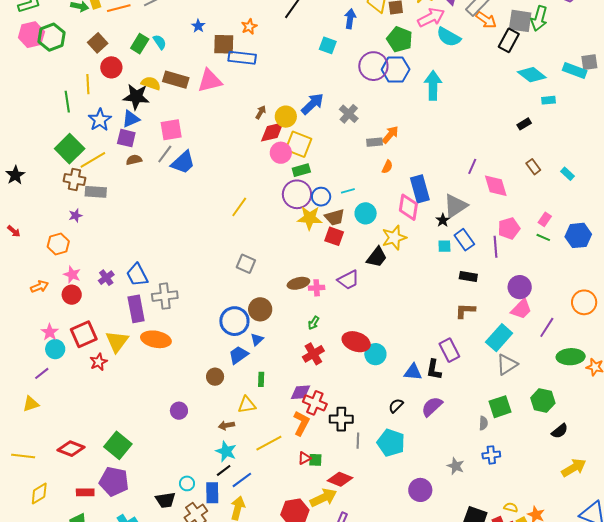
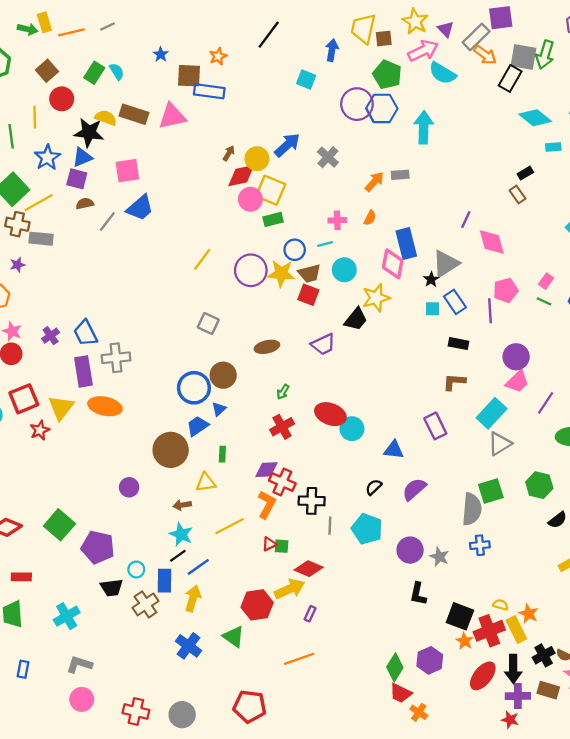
gray rectangle: (375, 142) -> (400, 175), moved
gray line: (165, 154) -> (107, 221), moved
brown rectangle: (533, 167) -> (517, 195), moved
purple circle: (297, 194) -> (251, 270), moved
pink cross: (317, 288) -> (337, 220), moved
black L-shape: (434, 370) -> (418, 594), moved
brown circle: (215, 377) -> (171, 450), size x1.8
gray semicircle: (483, 423) -> (472, 509), size x2.0
purple pentagon: (114, 482) -> (98, 547), moved
purple circle: (420, 490) -> (410, 550), moved

